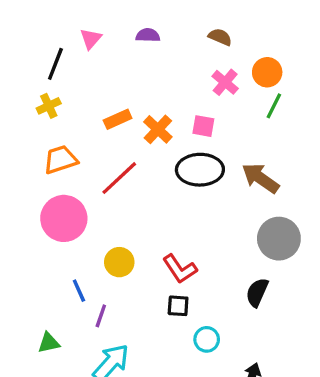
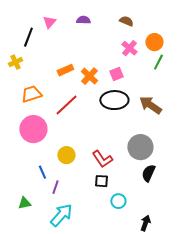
yellow cross: (49, 106) -> (15, 62), moved
pink square: (203, 126) -> (116, 74), turned -32
gray circle: (279, 239) -> (140, 147), moved

